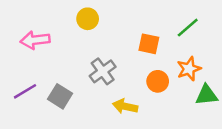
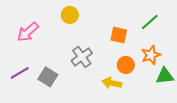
pink arrow: (35, 40) -> (28, 32), turned -35
yellow arrow: (125, 106) -> (112, 83), moved

